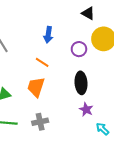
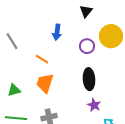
black triangle: (88, 13) -> (86, 11), moved, turned 40
orange line: (42, 62) -> (42, 59), moved

